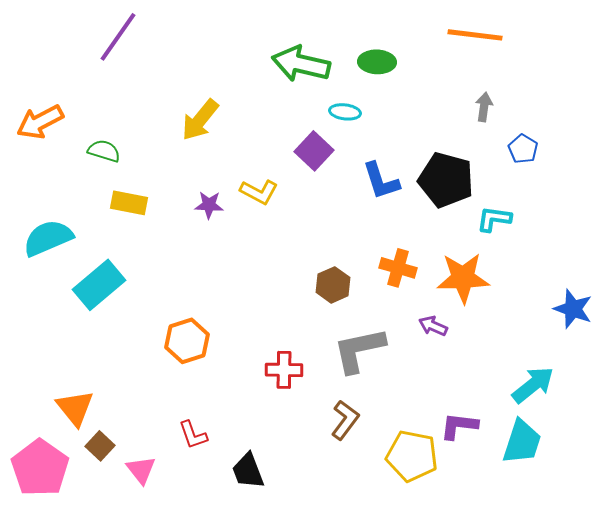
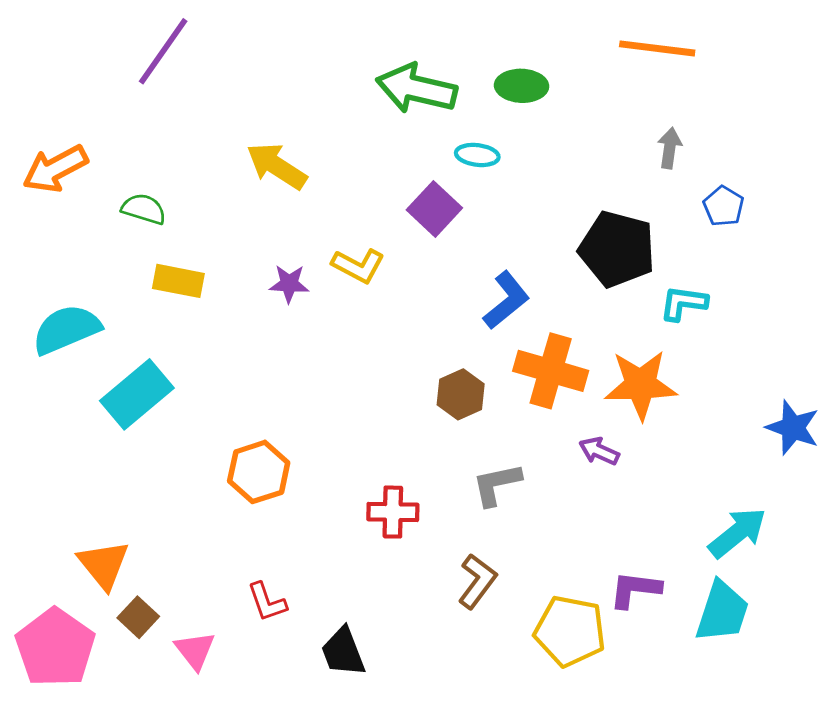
yellow arrow: (200, 120) -> (277, 166), turned 84
blue L-shape: (381, 181) -> (506, 300), moved, turned -111
orange cross: (398, 268) -> (551, 371), size x1.4
gray L-shape: (359, 350) -> (497, 484), size x0.7

